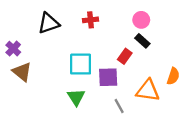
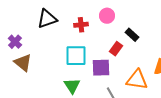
red cross: (90, 20) -> (81, 25), moved
pink circle: (141, 20) -> (107, 16), moved

